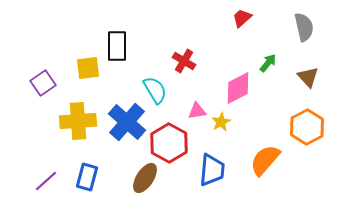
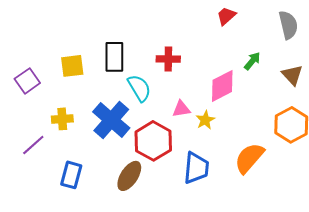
black rectangle: (117, 46) -> (114, 57), moved
red cross: (184, 61) -> (168, 59), turned -30
yellow cross: (78, 121) -> (62, 119), size x0.6
purple line: (46, 181) -> (33, 145), moved

